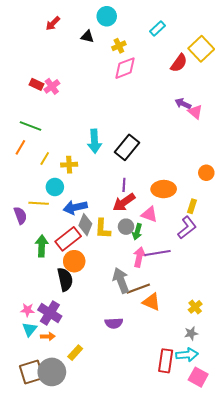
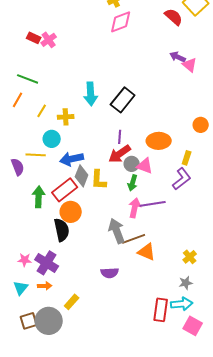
red semicircle: (179, 63) -> (174, 17), turned -84
gray circle: (126, 227) -> (132, 164), moved
cyan triangle: (29, 329) -> (21, 288), moved
brown square: (32, 372) -> (29, 321), size x0.7

